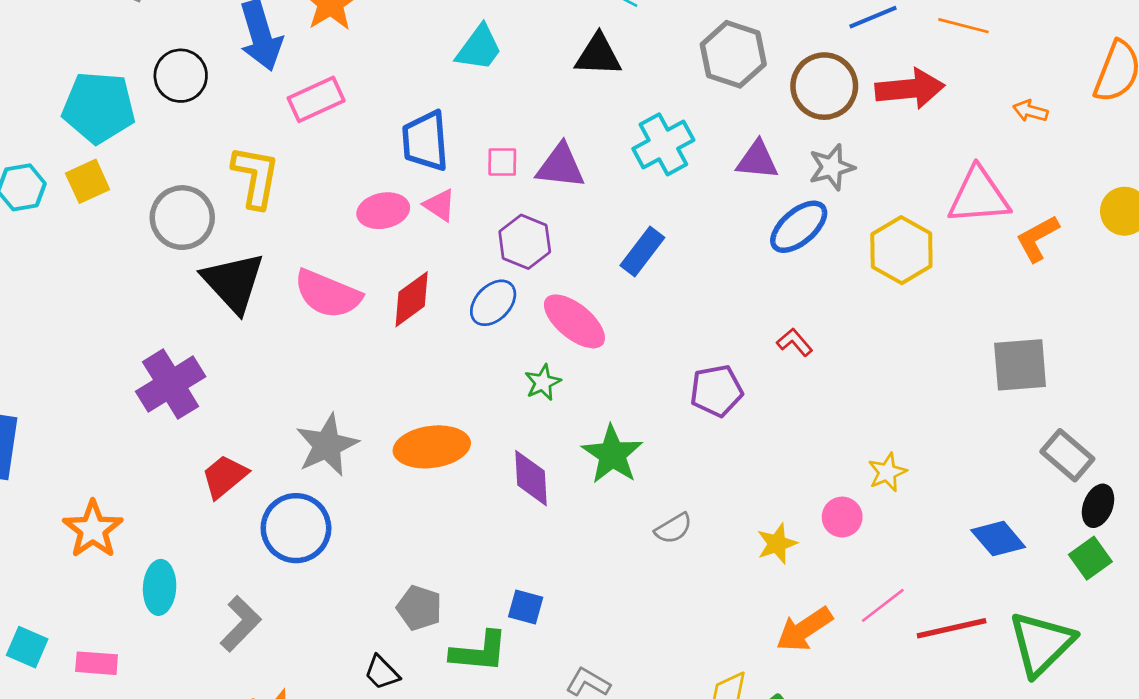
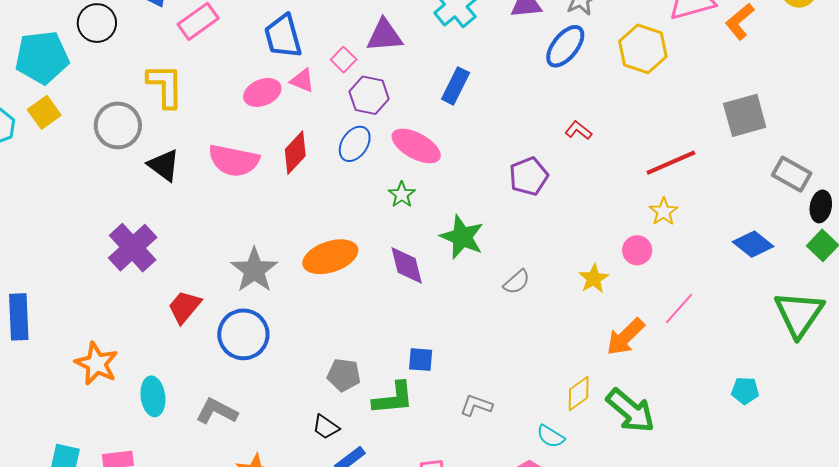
pink square: (502, 162) -> (344, 60), moved, turned -35
black triangle: (233, 282) -> (164, 165), size x0.7
gray L-shape: (241, 624) -> (217, 411), turned -96
red line: (952, 628) -> (671, 163), moved

